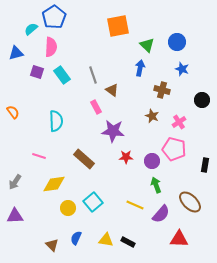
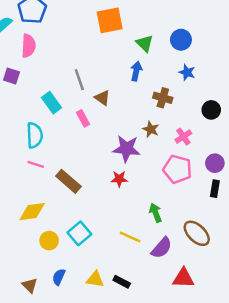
cyan rectangle: (62, 75) -> (51, 103), moved
purple star: (113, 131) -> (127, 149), moved
pink line: (39, 156) -> (36, 164), moved
purple circle: (152, 161) -> (215, 163), moved

